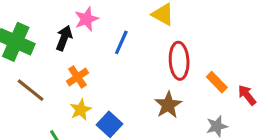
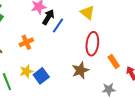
black arrow: (64, 38) -> (48, 17), moved
yellow star: (81, 110) -> (26, 71), moved

